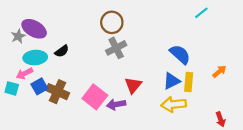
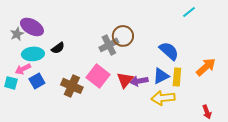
brown circle: (112, 22) -> (123, 36), moved
orange arrow: (219, 71) -> (206, 67), size x1.5
brown cross: (58, 92) -> (72, 86), moved
pink square: (95, 97) -> (98, 76), moved
purple arrow: (116, 104) -> (139, 81), moved

